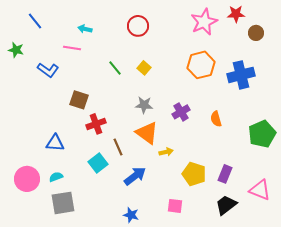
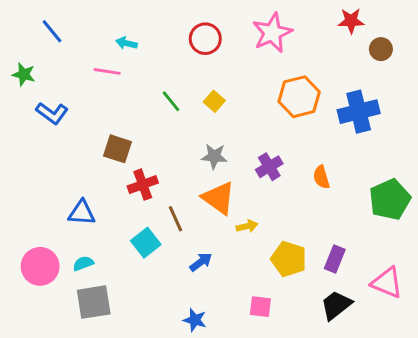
pink star: (204, 22) -> (272, 33), moved
blue L-shape: (48, 70) -> (52, 113), moved
blue arrow: (135, 176) -> (201, 262), size x0.7

